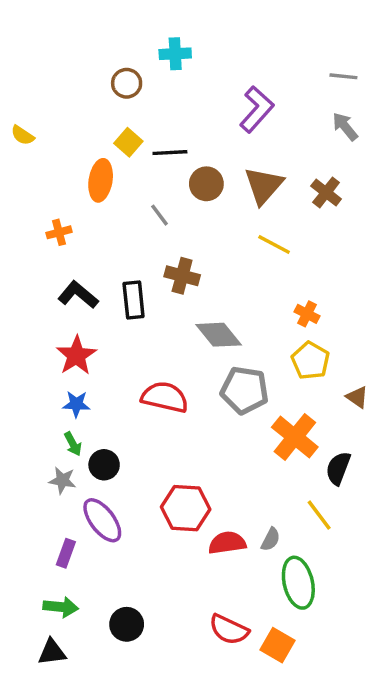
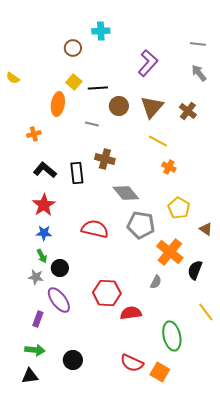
gray line: (160, 215) -> (92, 124), turned -40
orange cross: (307, 314) -> (169, 167), moved
yellow line: (319, 515) -> (206, 312), moved
gray semicircle: (271, 539) -> (156, 282), moved

